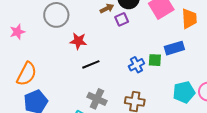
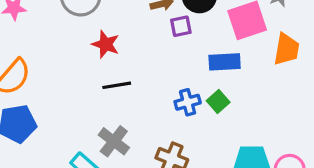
blue rectangle: (174, 48) -> (225, 62), moved
green square: (155, 60) -> (218, 101), turned 32

